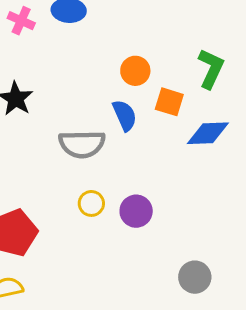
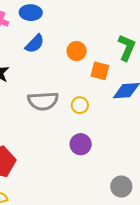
blue semicircle: (125, 115) -> (35, 44), moved, turned 70
yellow circle: (91, 203) -> (80, 105), moved

